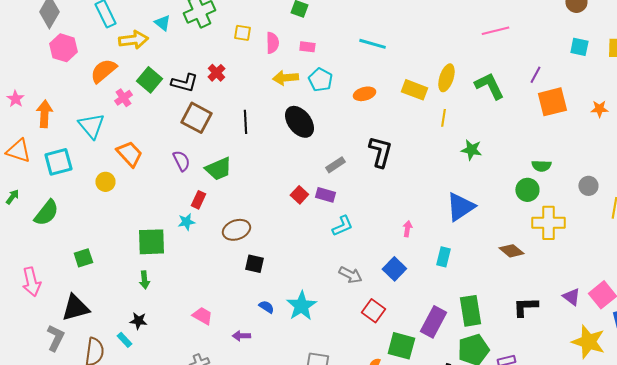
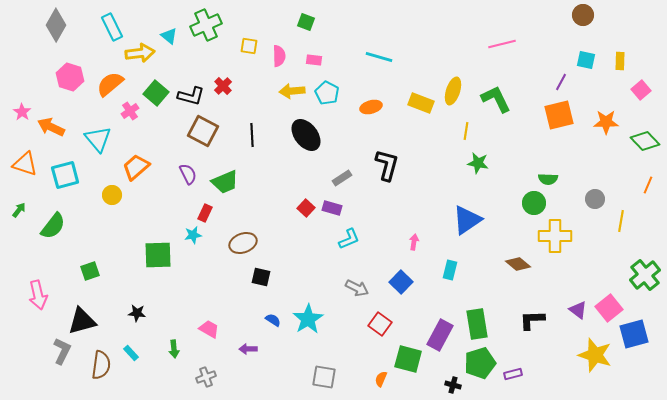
pink hexagon: (63, 48) -> (70, 77), moved
purple line: (535, 75) -> (561, 82), moved
orange star: (599, 109) -> (606, 122), size x1.4
orange arrow: (44, 114) -> (51, 127), turned -68
yellow line: (443, 118) -> (466, 131), moved
orange trapezoid: (129, 154) -> (136, 167), turned -88
green arrow: (144, 280) -> (174, 349), moved
black star: (138, 321) -> (137, 313), moved

